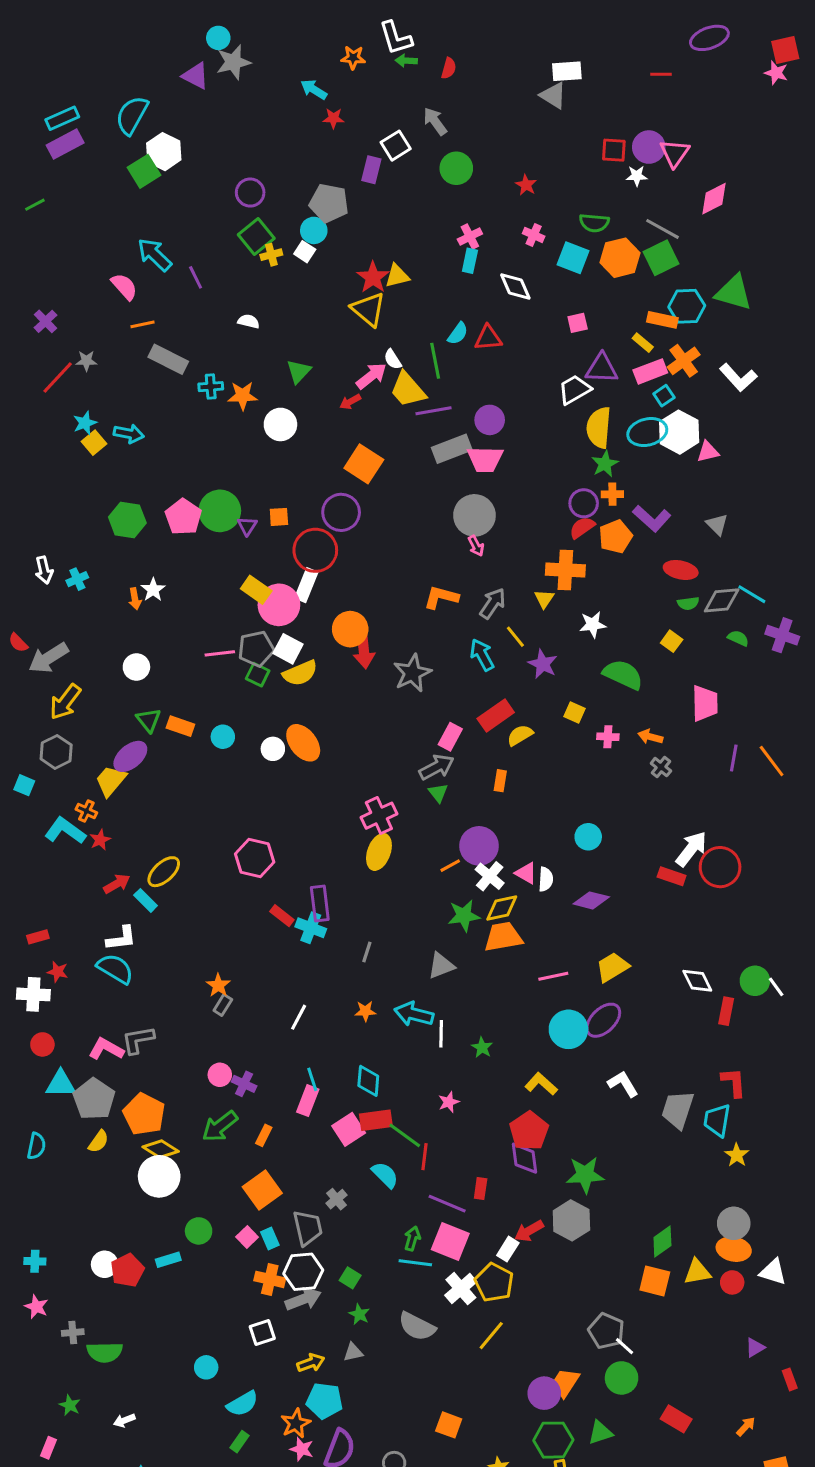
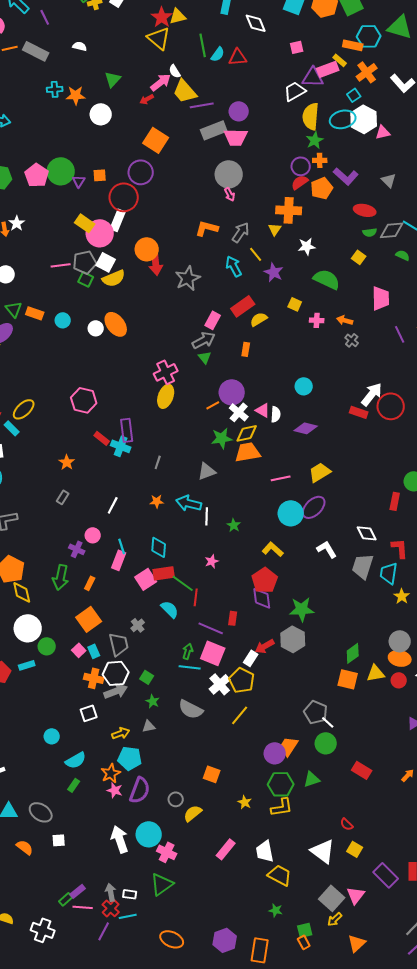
gray rectangle: (168, 359) -> (36, 51), moved
green line: (435, 361) -> (203, 45), moved
pink rectangle: (650, 371) -> (328, 69), moved
purple line: (734, 758) -> (400, 334), turned -36
white diamond: (697, 981) -> (367, 533), moved
orange star: (218, 985) -> (67, 462), moved
pink circle: (220, 1075) -> (93, 535), moved
green arrow: (220, 1126) -> (61, 577), turned -40
yellow diamond: (161, 1149) -> (22, 592), turned 45
white circle: (159, 1176) -> (28, 628), moved

